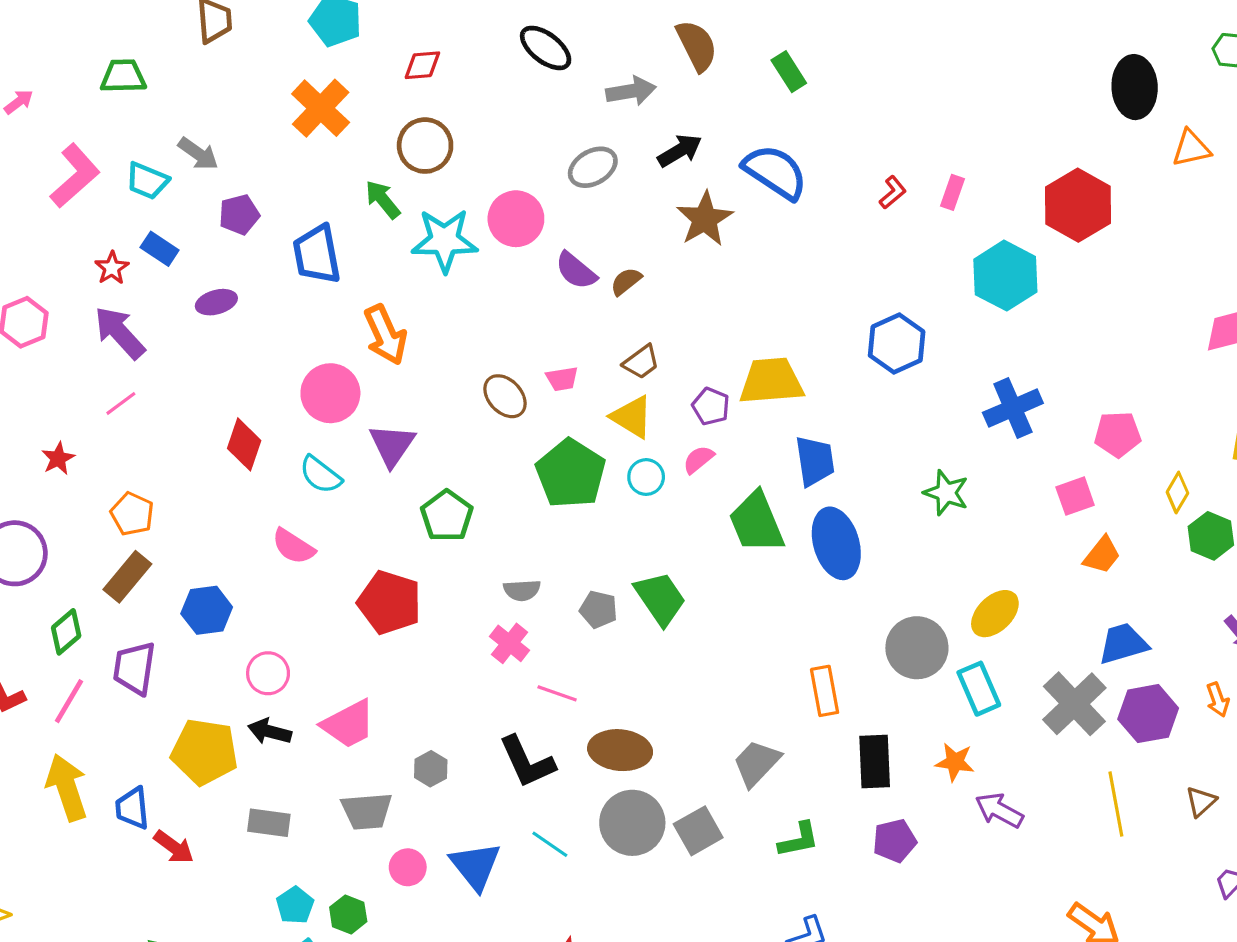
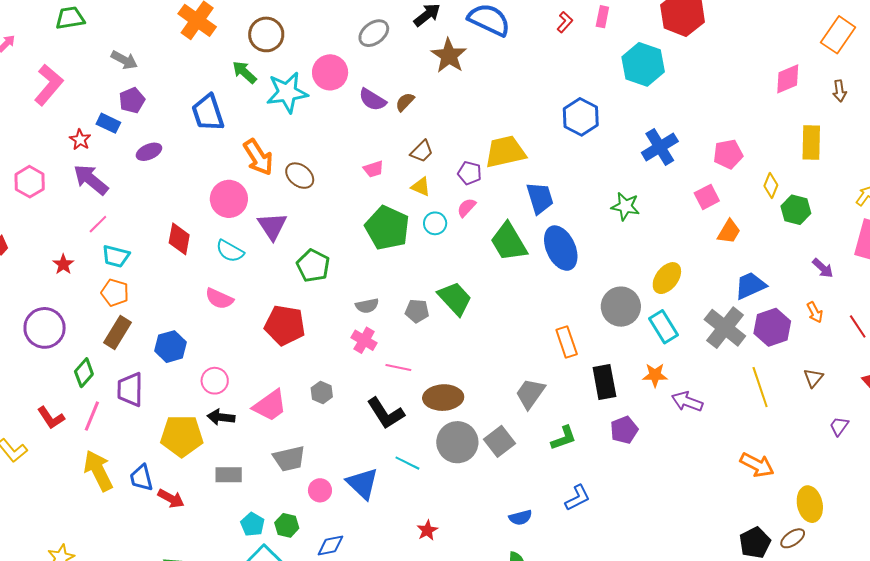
cyan trapezoid: (147, 181) -> (116, 256), moved
purple pentagon: (239, 215) -> (132, 100), moved
brown ellipse: (505, 396) -> (300, 176), moved
yellow triangle: (632, 417) -> (421, 187), size x0.7
gray hexagon: (431, 769) -> (322, 392), moved

